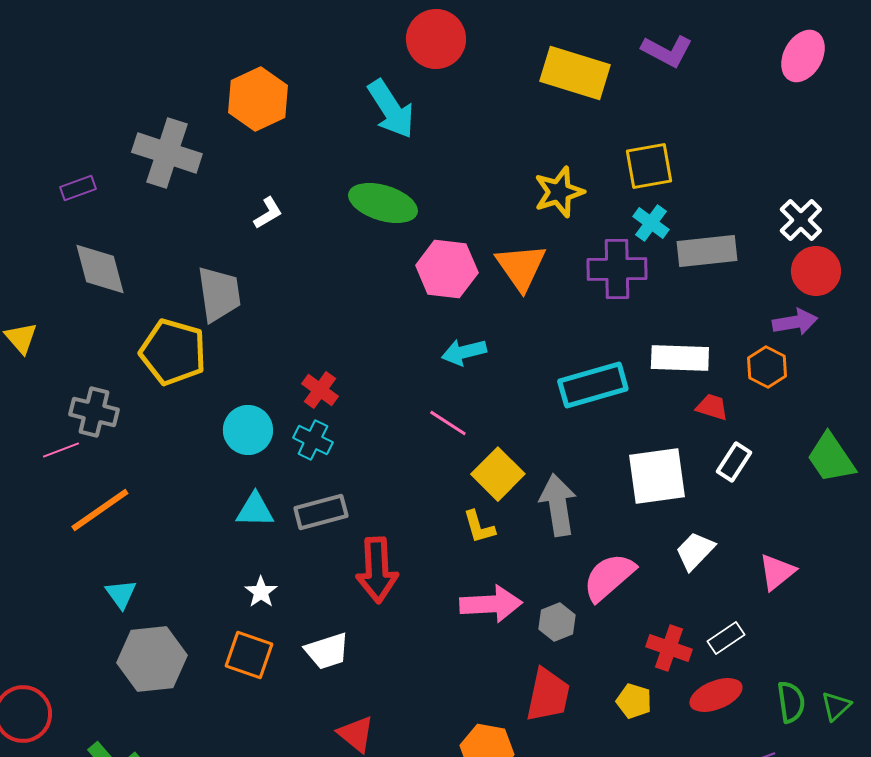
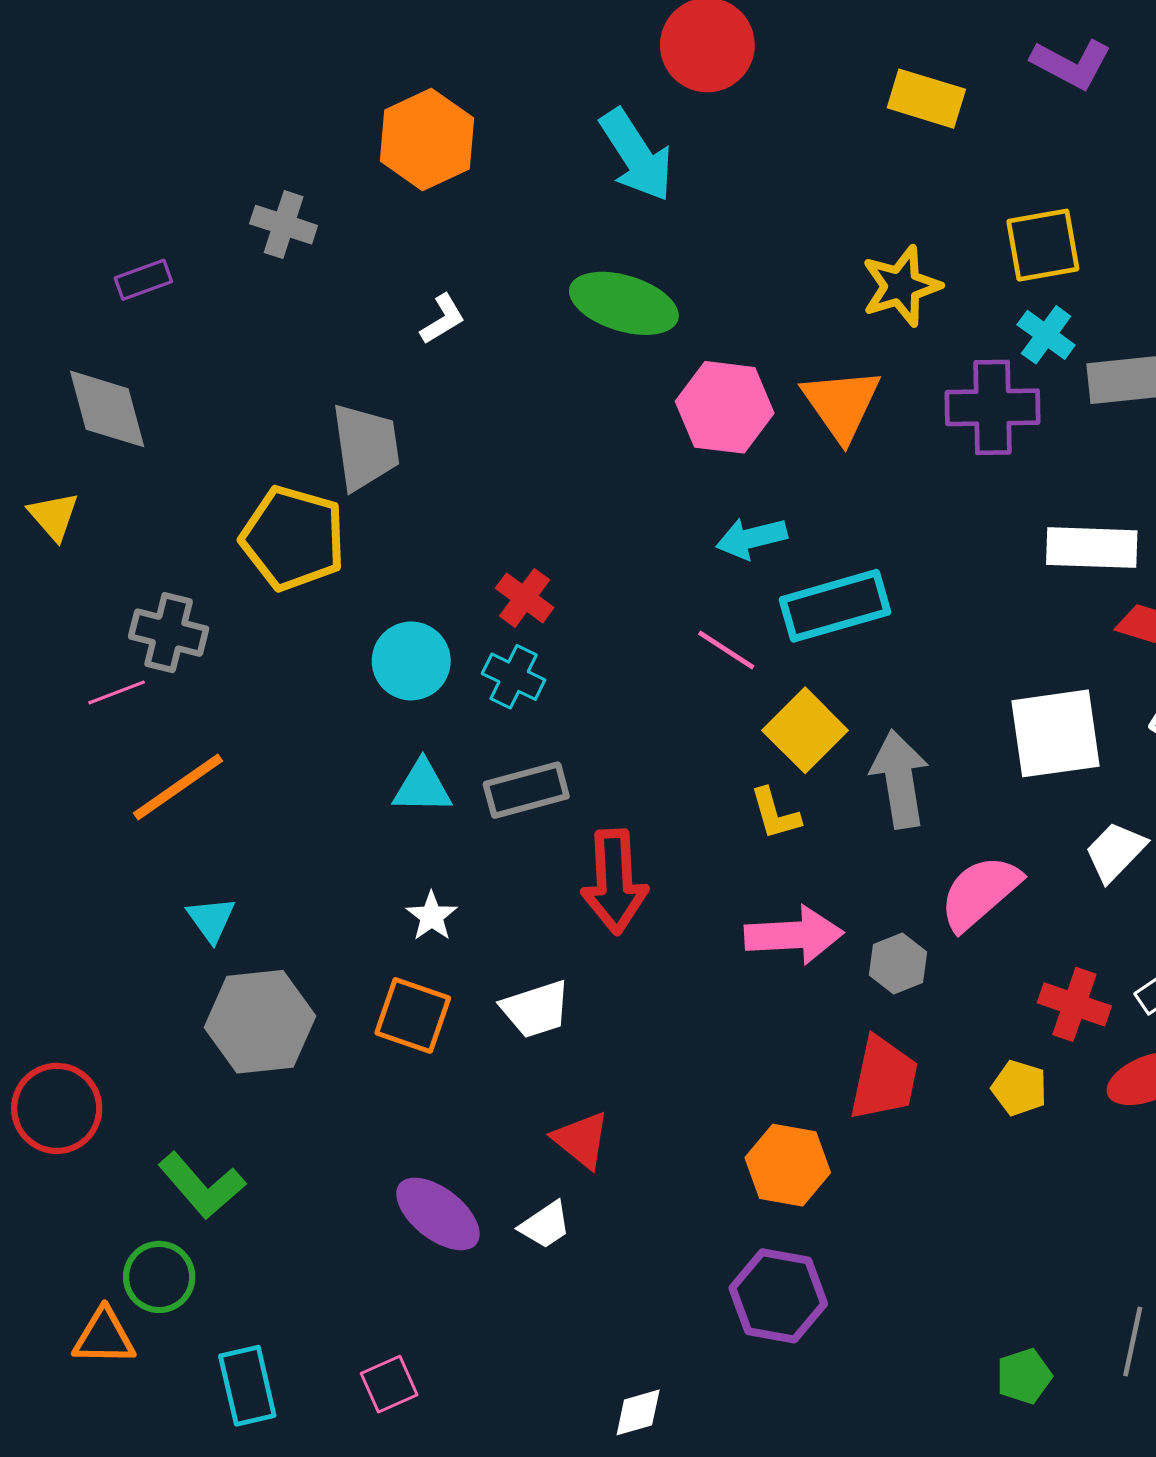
yellow rectangle: (575, 73) -> (926, 99), size x0.7
gray cross: (167, 153) -> (284, 225), size x0.6
gray diamond: (100, 269) -> (107, 409), moved
cyan rectangle: (593, 385) -> (835, 606), moved

